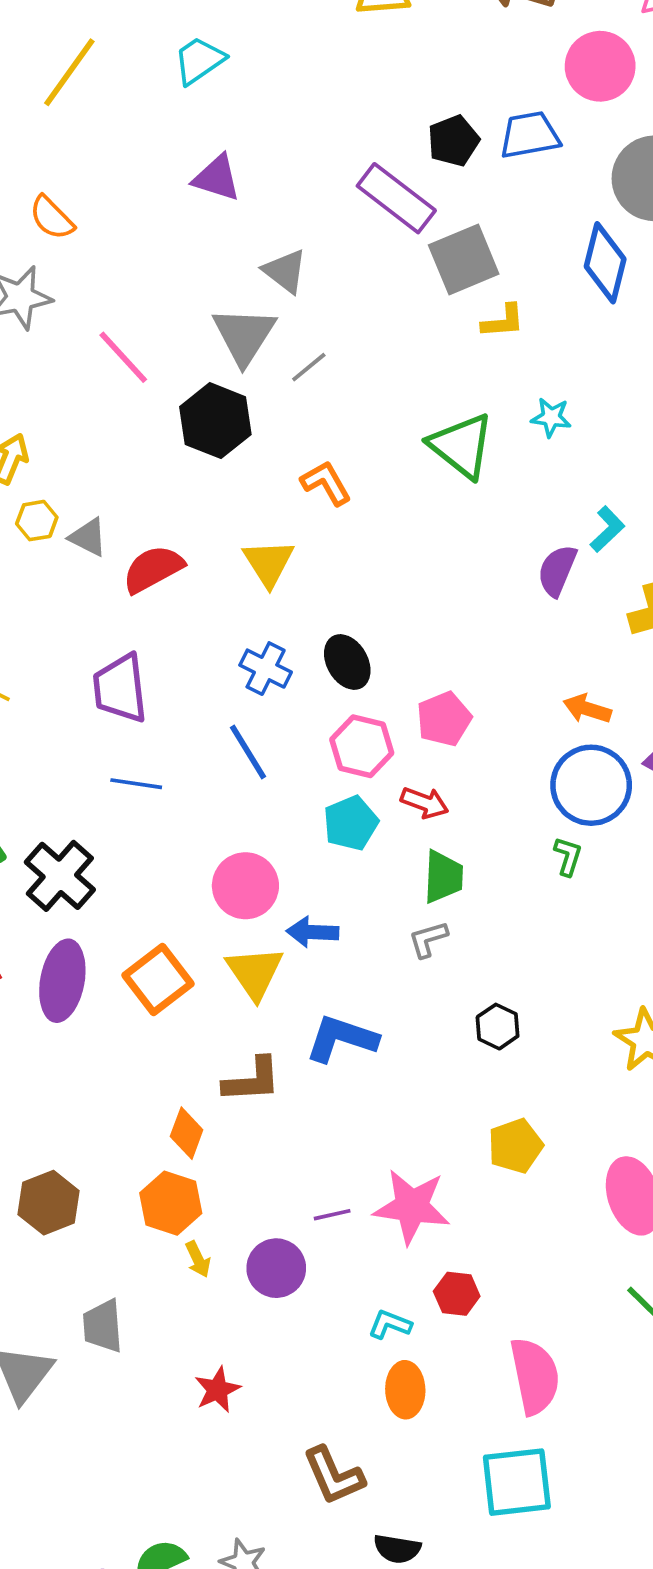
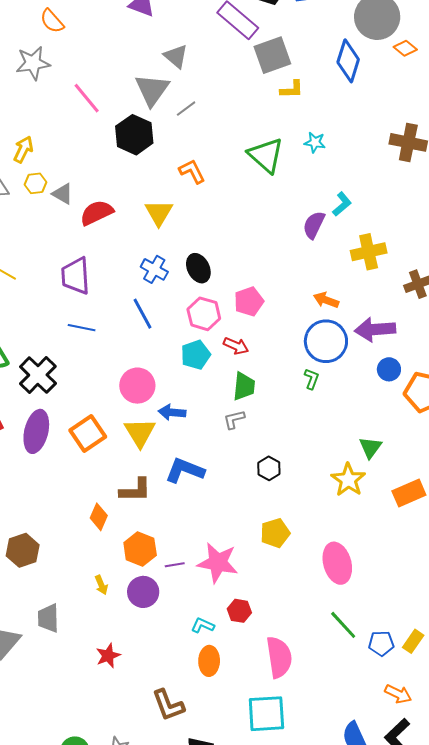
orange hexagon: (171, 1203) -> (140, 549), moved

